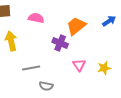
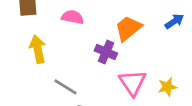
pink triangle: (79, 65) -> (132, 83), size x1.5
gray line: (31, 68) -> (66, 87), turned 42

